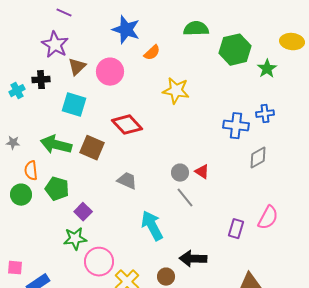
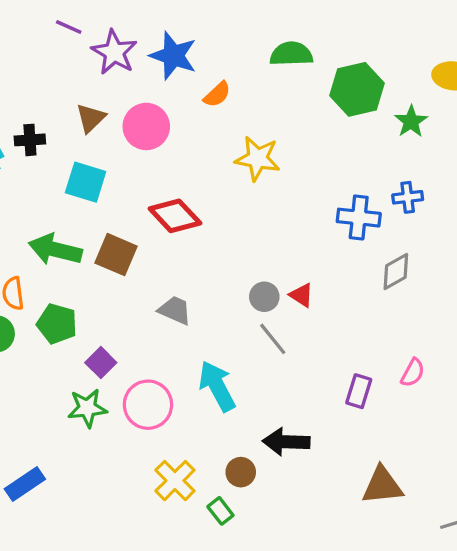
purple star: (55, 45) -> (114, 52), moved
pink semicircle: (268, 218) -> (413, 373), size x0.7
pink circle: (99, 262) -> (148, 405), moved

